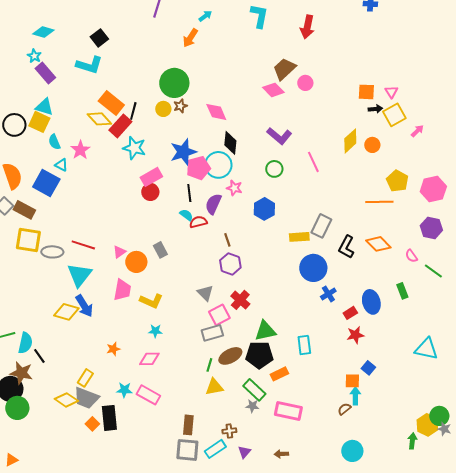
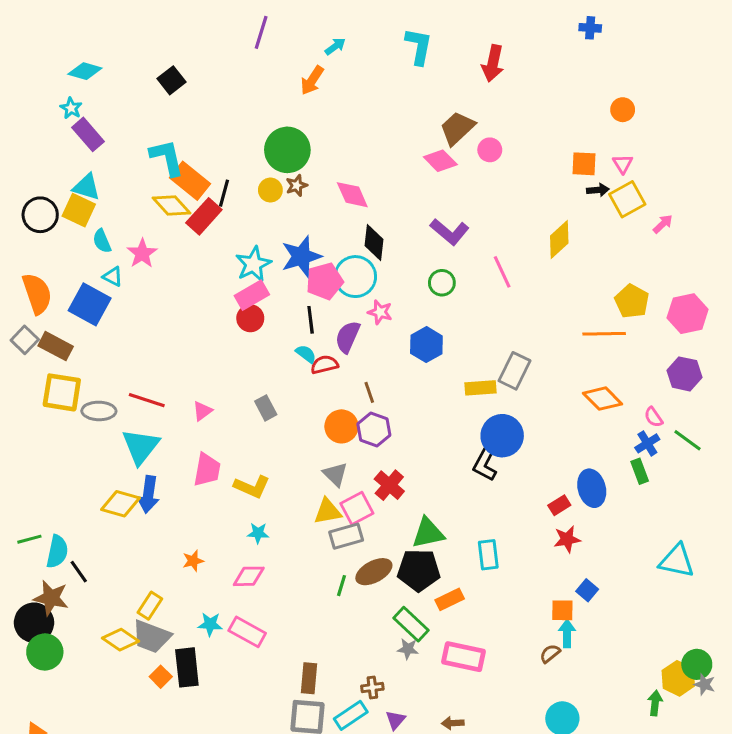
cyan L-shape: (89, 65) -> (167, 158), moved, turned -120
orange circle: (372, 145) -> (623, 110), moved
cyan star: (134, 148) -> (253, 264), moved, turned 30
black L-shape: (346, 247) -> (485, 464), moved
orange circle: (136, 262) -> (341, 426), moved
blue cross: (328, 294) -> (647, 443), moved
blue arrow: (84, 306) -> (148, 494), turned 40
yellow triangle: (214, 387) -> (328, 511), moved

